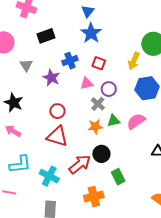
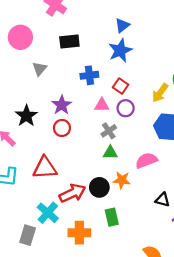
purple star: (51, 78) -> (62, 105), moved
purple circle: (109, 89) -> (126, 108), moved
black star: (14, 103) -> (26, 116), moved
green triangle: (114, 121) -> (110, 153), moved
orange star: (95, 127) -> (122, 180), moved
red triangle: (57, 136) -> (45, 168), moved, turned -35
cyan cross: (49, 176) -> (48, 213), moved

